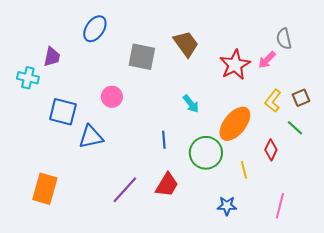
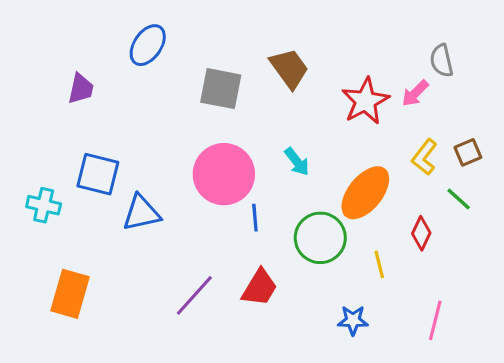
cyan cross: (28, 78) -> (44, 205), moved
pink circle: (112, 97) -> (224, 174), moved, size x1.8

